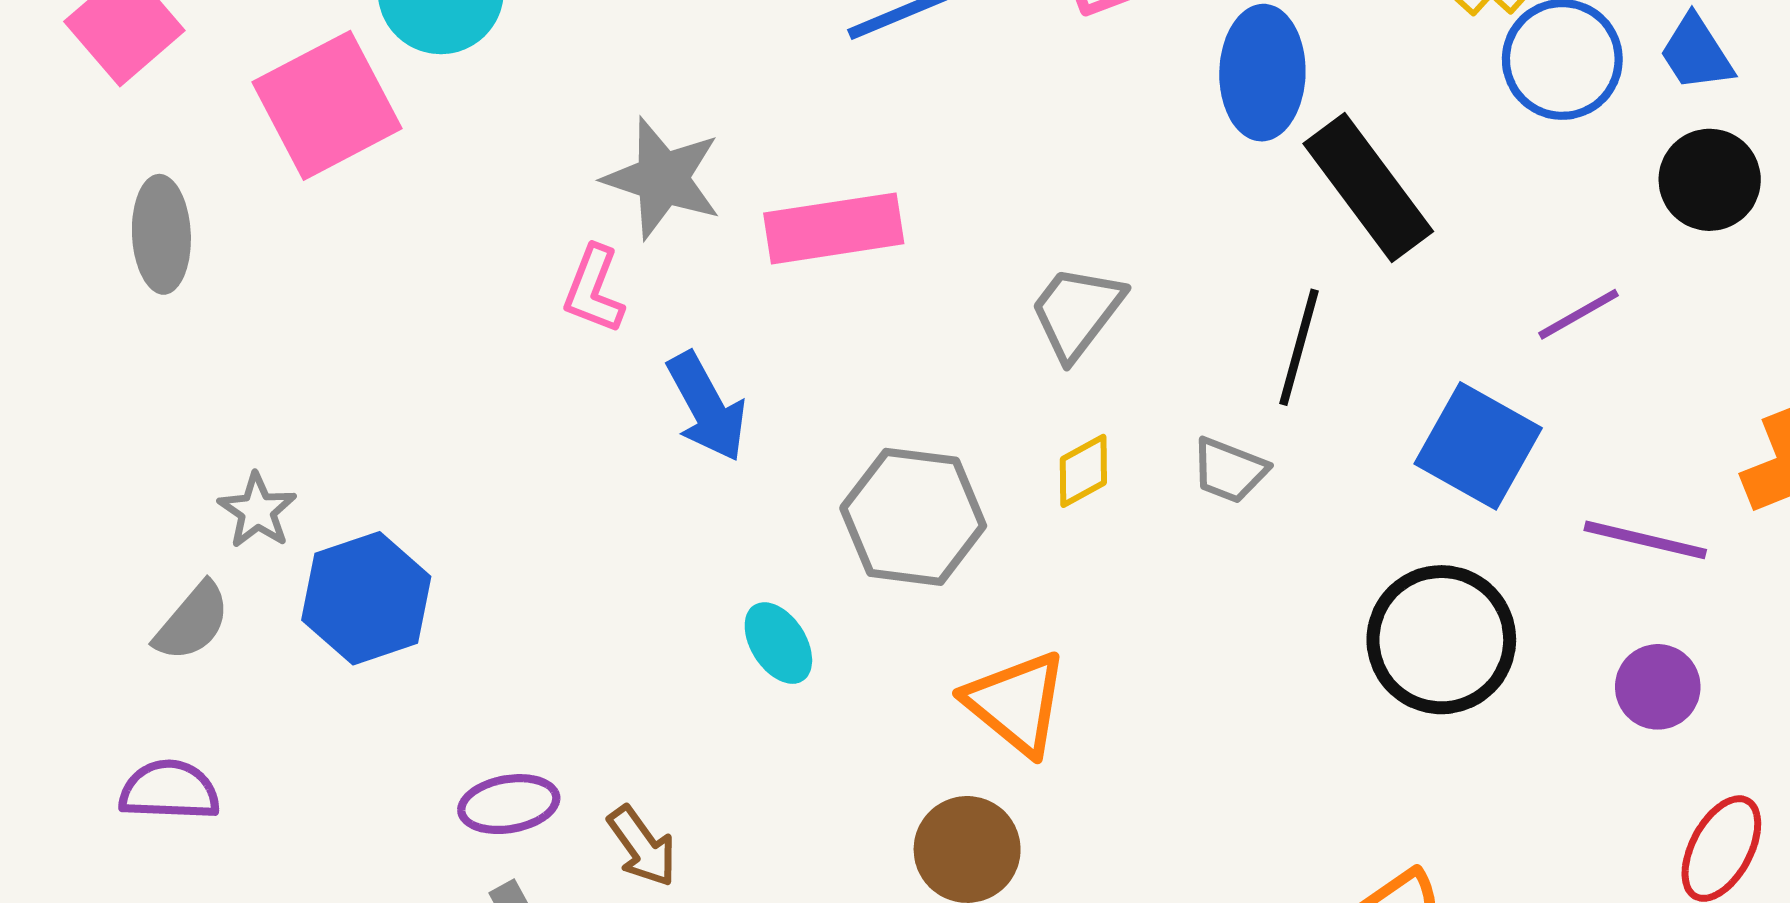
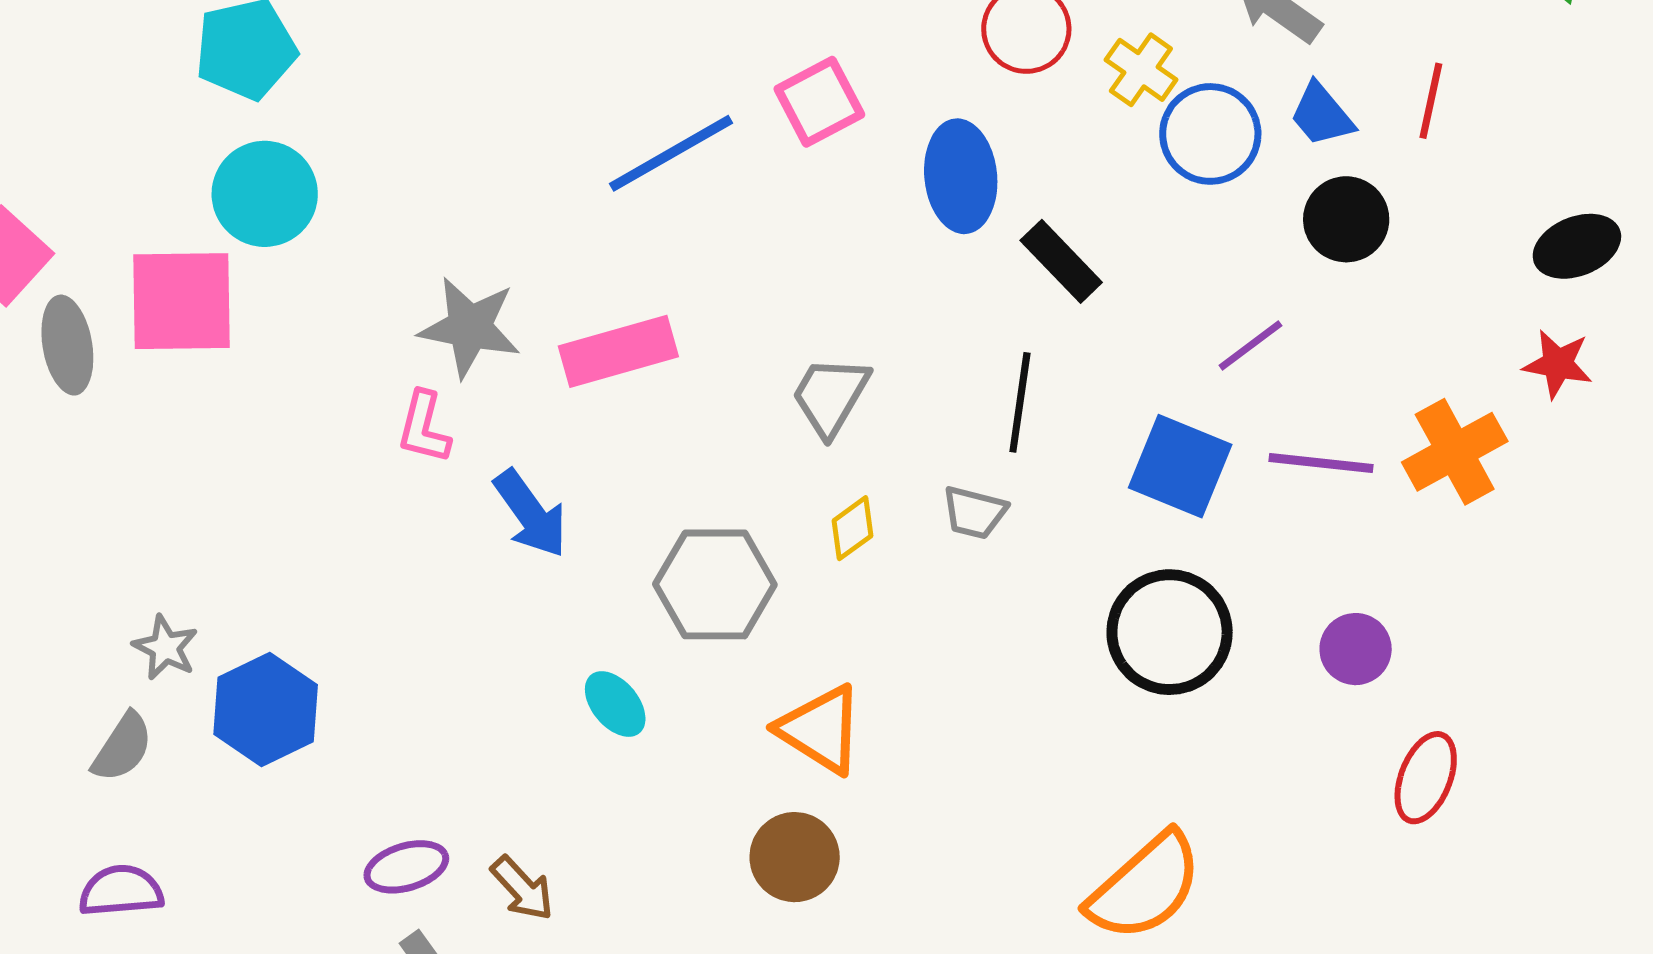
pink square: (327, 105) -> (181, 301), turned 34
black rectangle: (1368, 188) -> (1061, 261), size x0.7
gray ellipse: (161, 234) -> (67, 345), moved
purple line: (1645, 540) -> (1321, 463), moved

